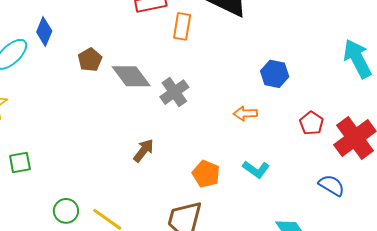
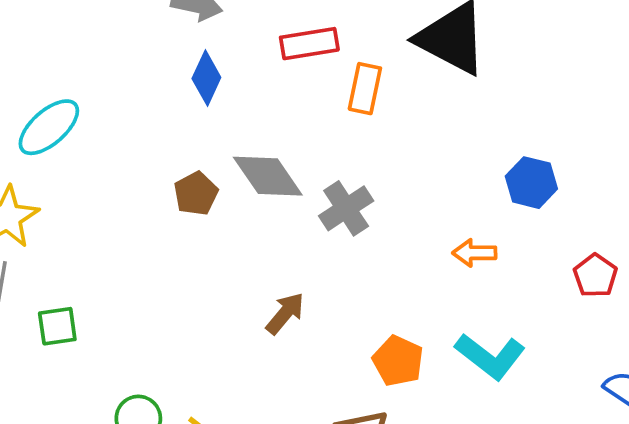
blue diamond: (44, 32) -> (206, 78), moved
brown pentagon: (90, 60) -> (196, 194), moved
cyan L-shape: (256, 169) -> (490, 356), size x1.4

